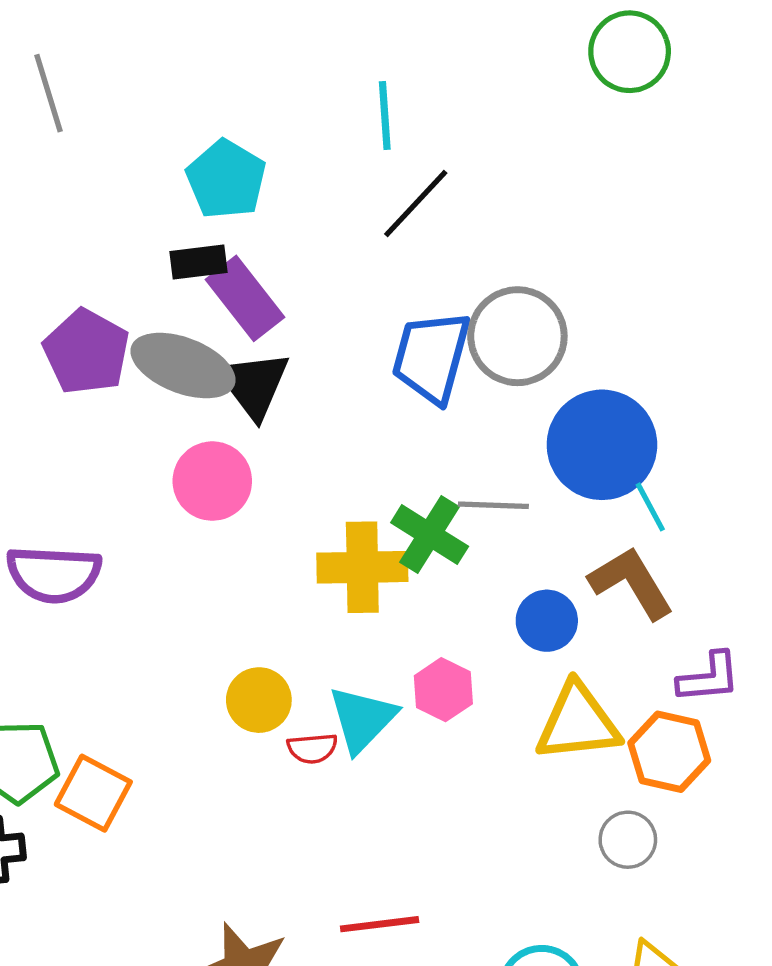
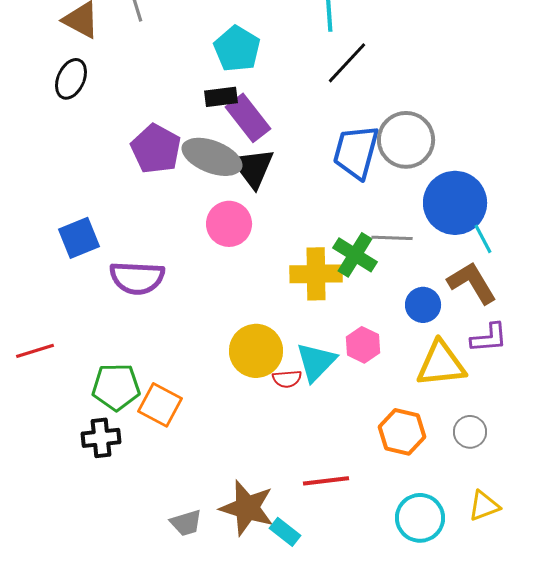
purple L-shape: (709, 678) -> (489, 338), moved
yellow circle: (259, 700) -> (256, 351), size x1.4
orange hexagon: (669, 752) -> (402, 432), moved

